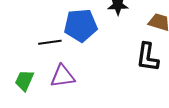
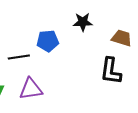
blue pentagon: (81, 25) -> (48, 41), size x0.7

